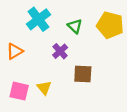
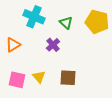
cyan cross: (38, 19) -> (34, 17), turned -30
brown square: (83, 74) -> (68, 78), moved

